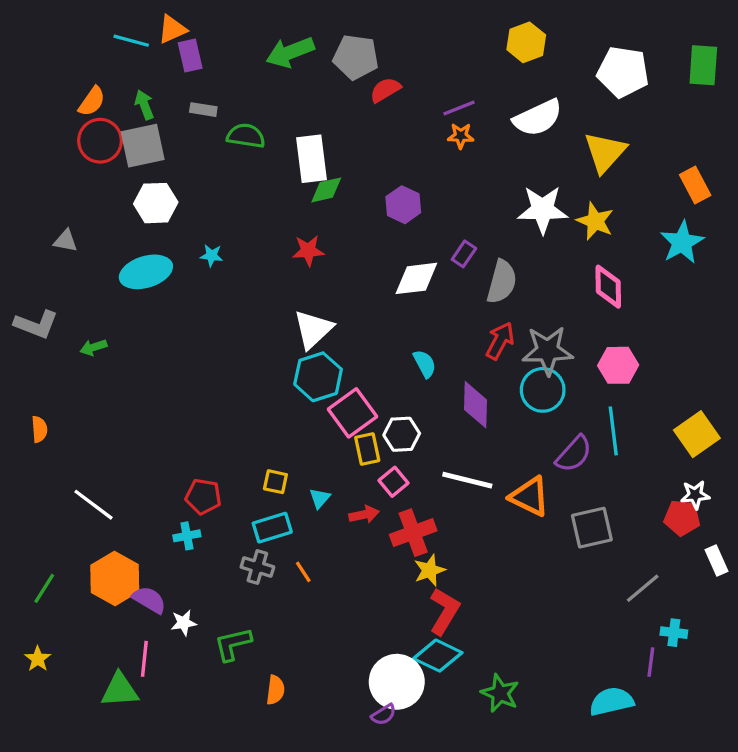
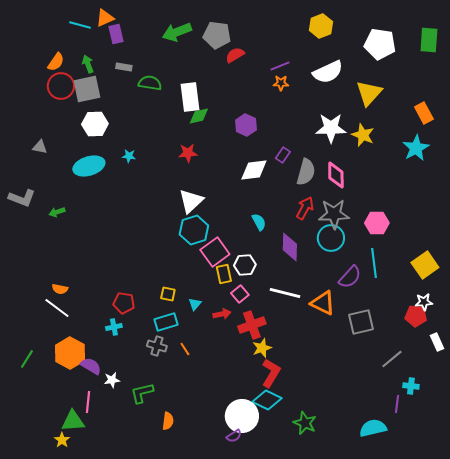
pink diamond: (608, 287) -> (336, 175), moved
orange semicircle: (39, 429) -> (60, 289), moved, turned 105
yellow star: (38, 659) -> (62, 440), moved

